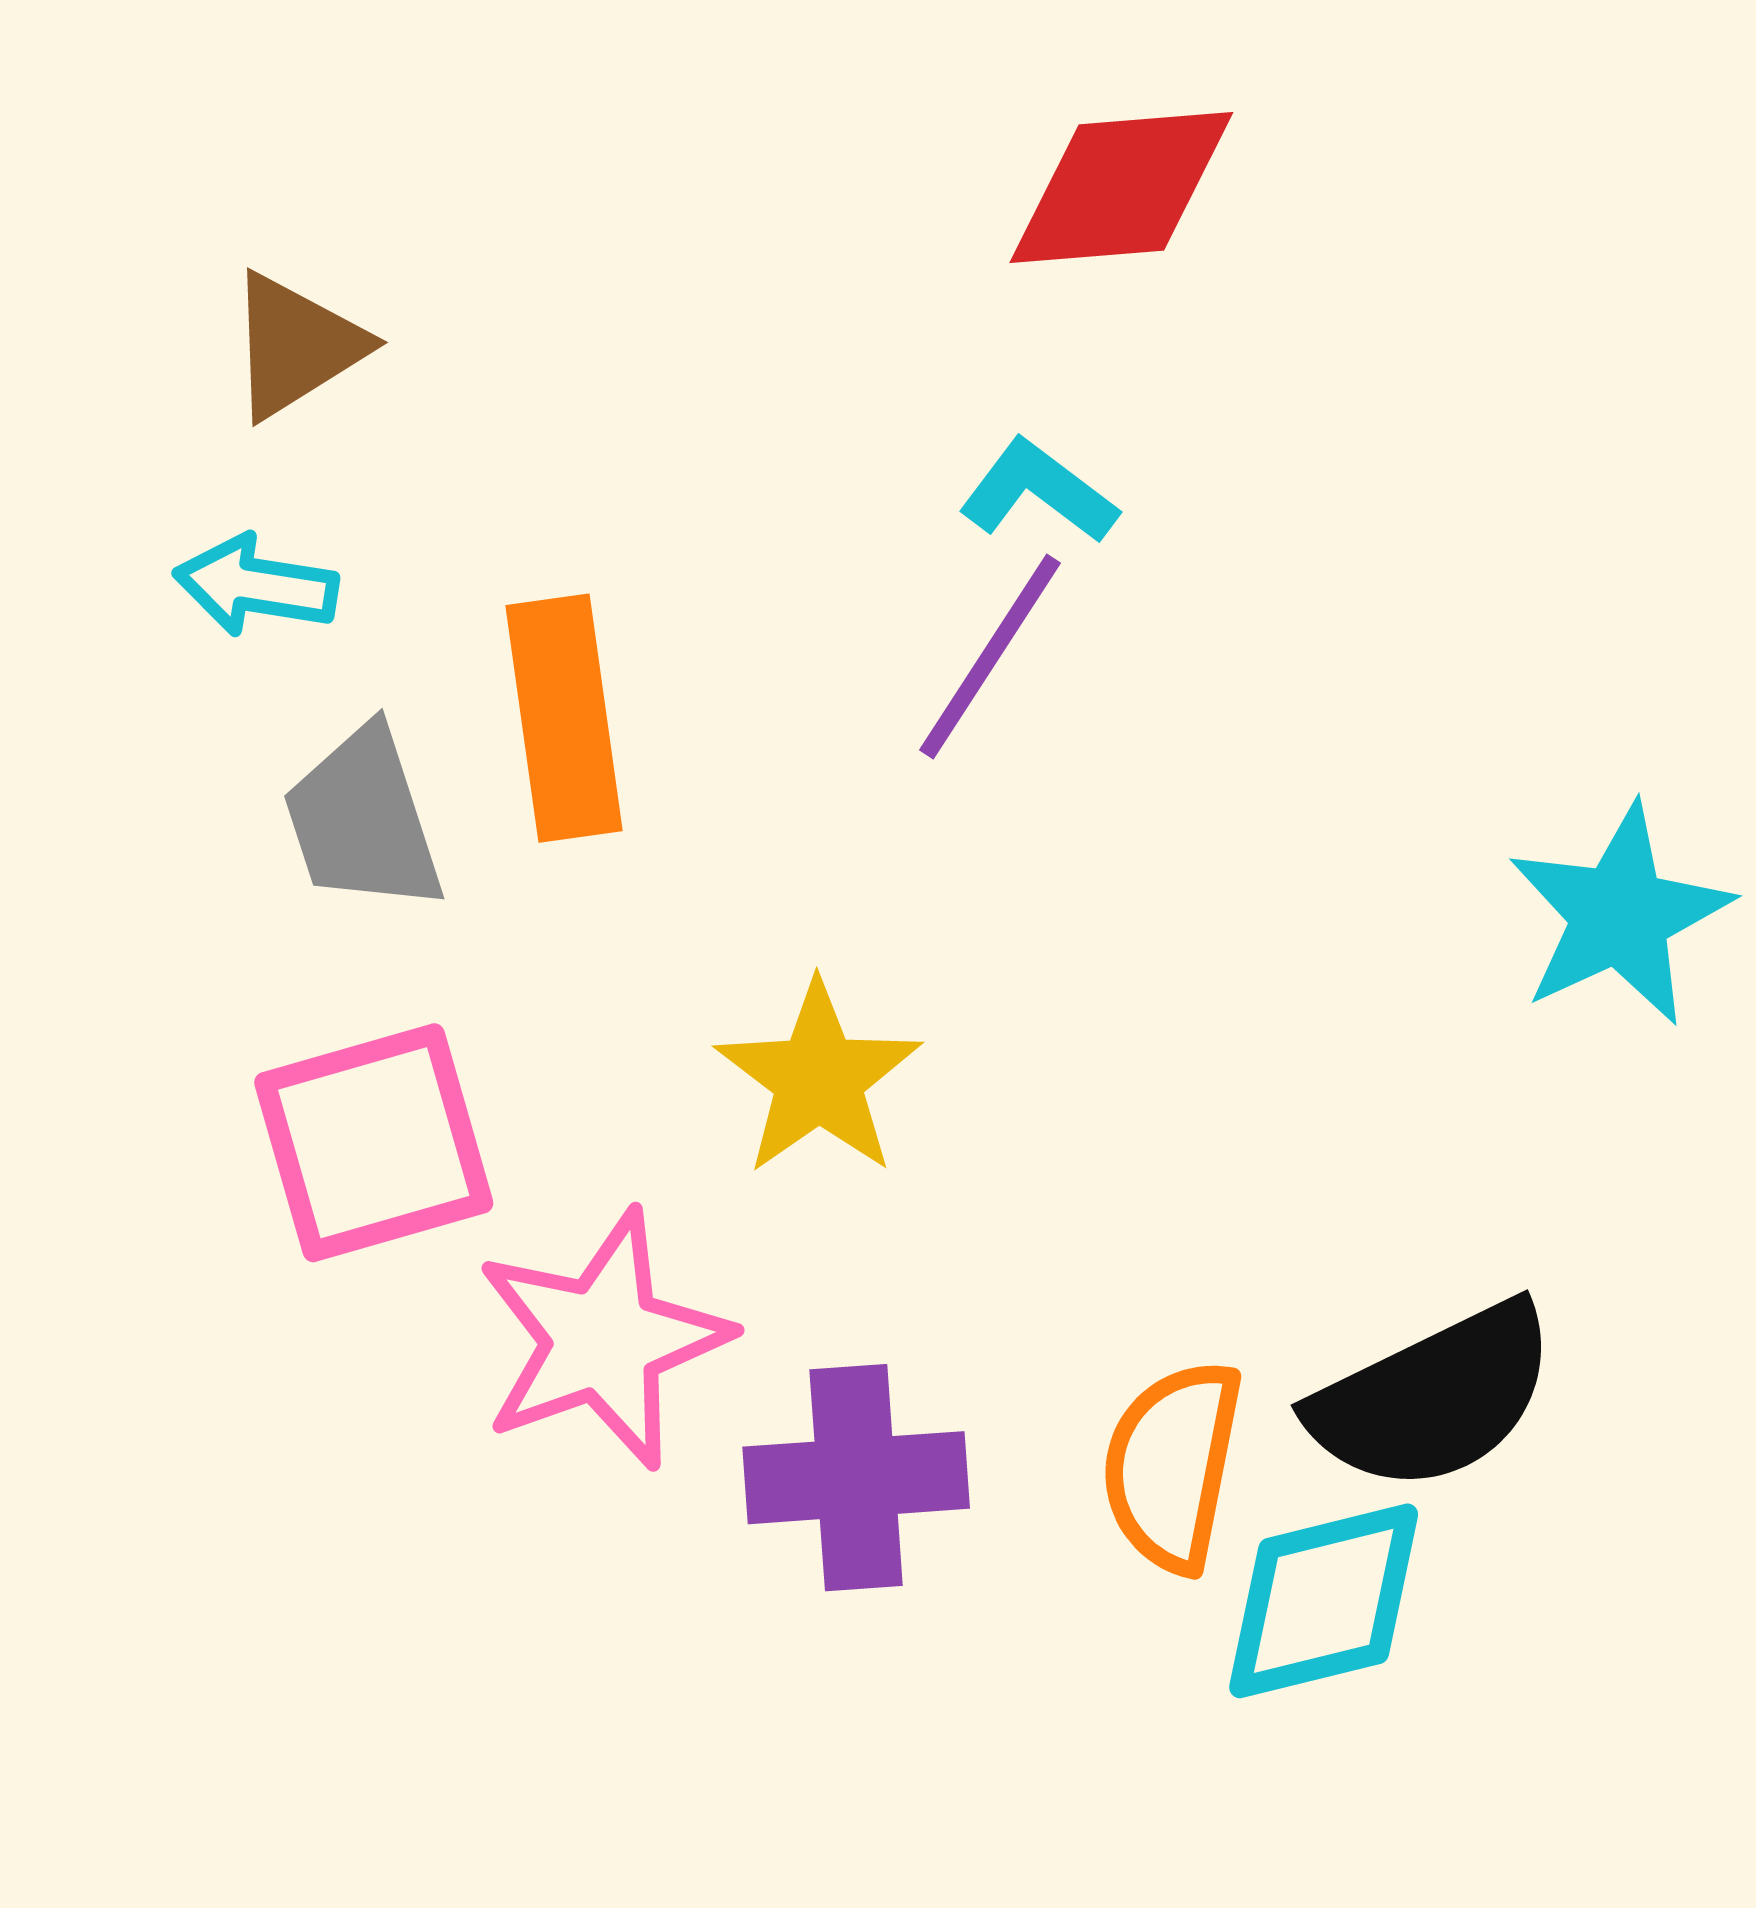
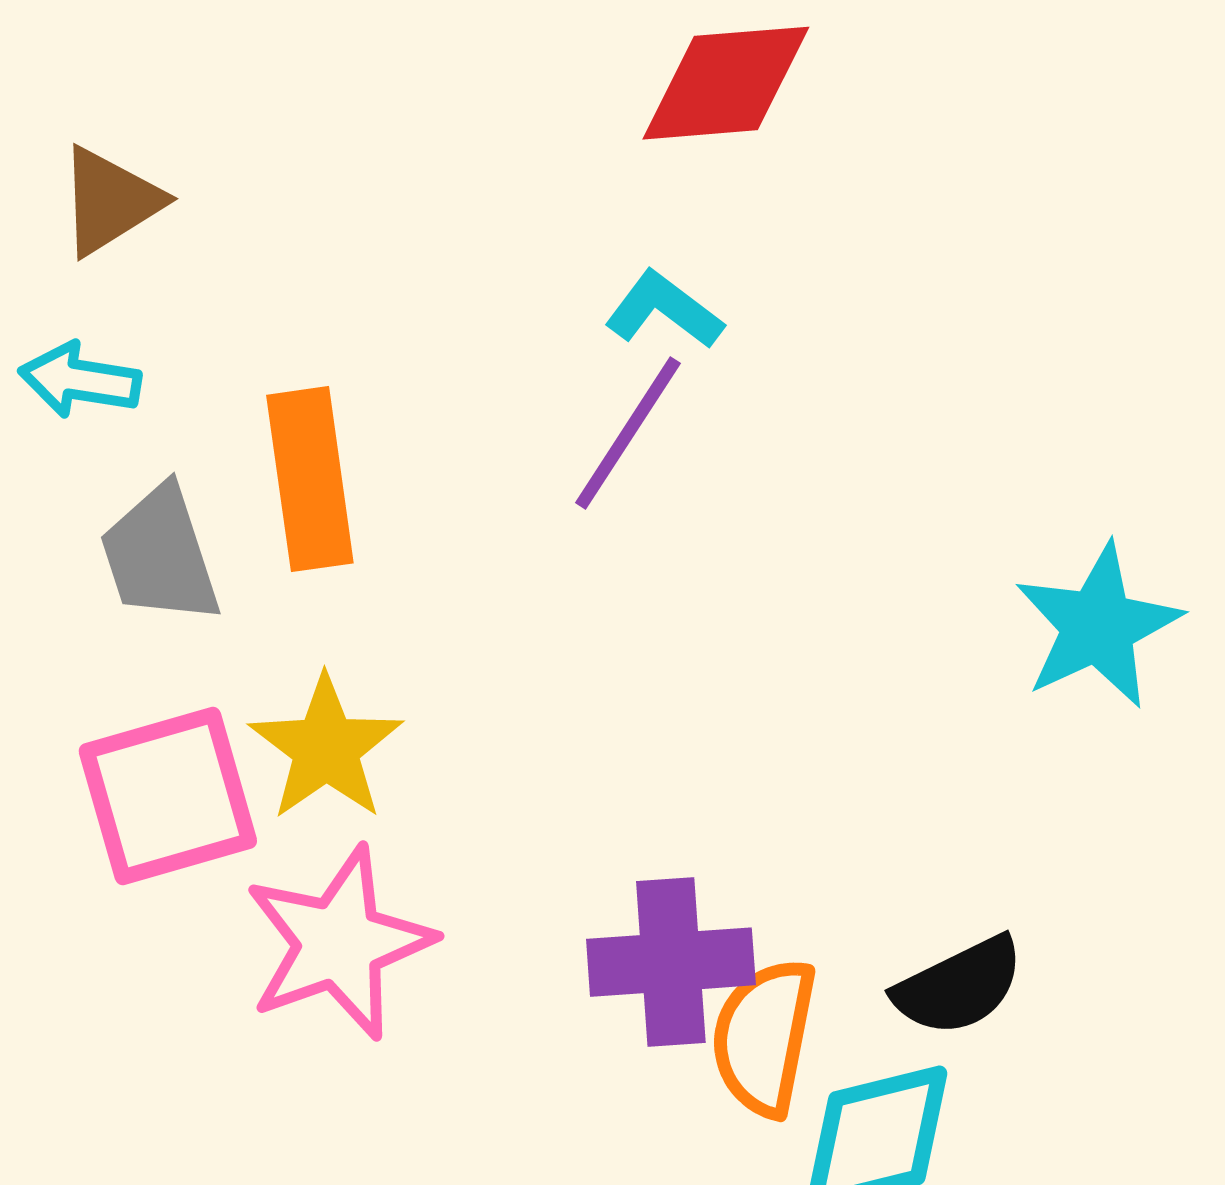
yellow star: (819, 1078) -> (326, 748), moved
black semicircle: (1433, 1397) -> (959, 986), size x0.7
purple cross: (856, 1478) -> (671, 962), moved

